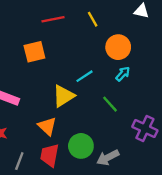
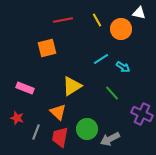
orange circle: (118, 47) -> (121, 29), moved
cyan arrow: (123, 74) -> (123, 67), turned 80
cyan line: (84, 76) -> (101, 59), moved
gray line: (19, 161) -> (36, 132), moved

